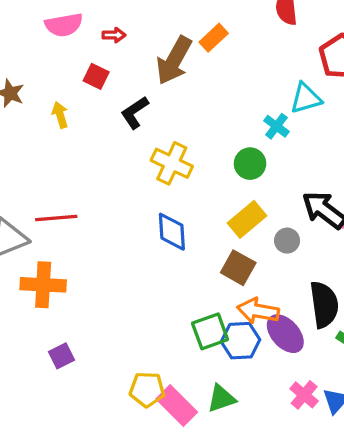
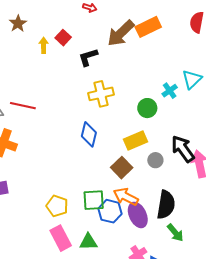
orange rectangle: (214, 38) -> (148, 27), size x1.4
red square: (96, 76) -> (63, 38), moved
cyan triangle: (306, 98) -> (192, 79), turned -45
yellow cross: (172, 163) -> (101, 94), turned 35
yellow pentagon: (147, 389) -> (57, 206), moved

